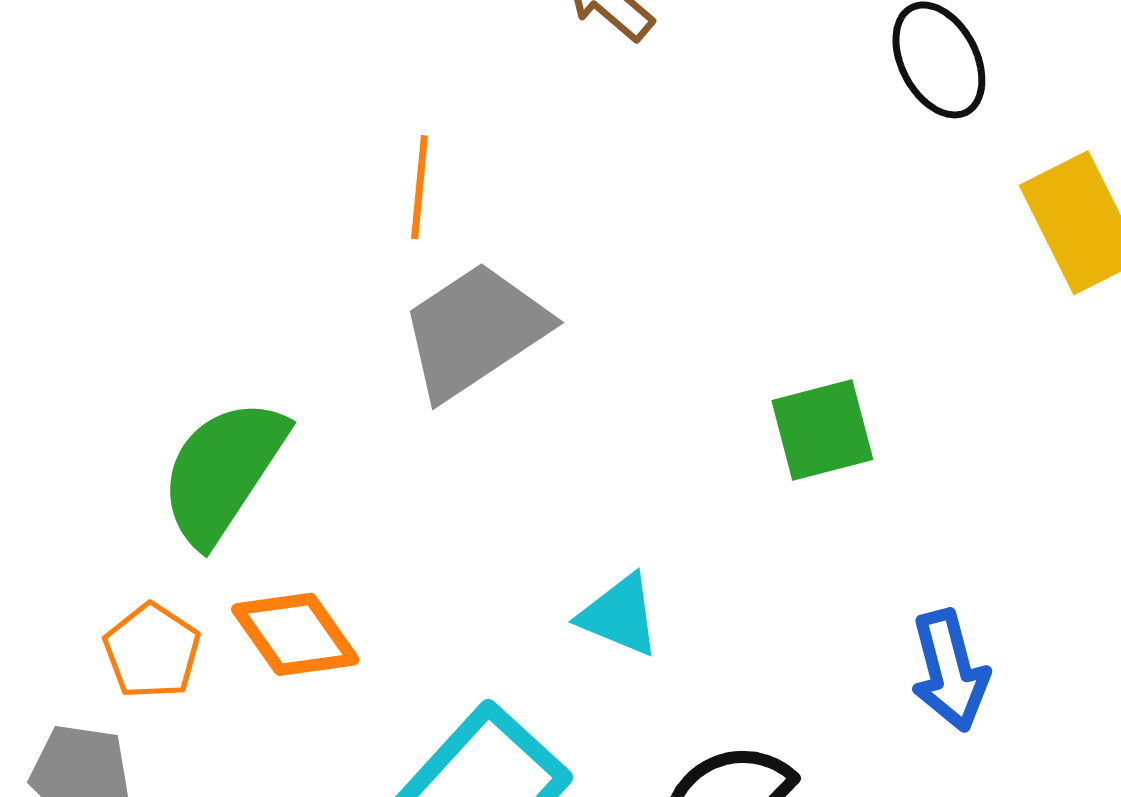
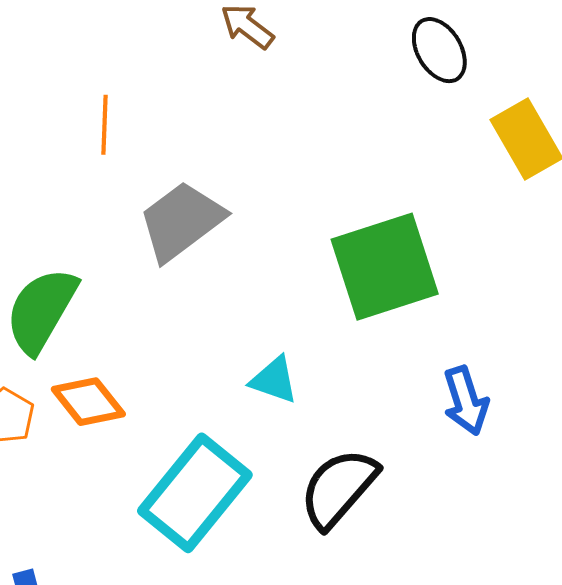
orange line: (420, 187) -> (104, 125), moved
green square: (822, 430) -> (385, 267), size x1.8

